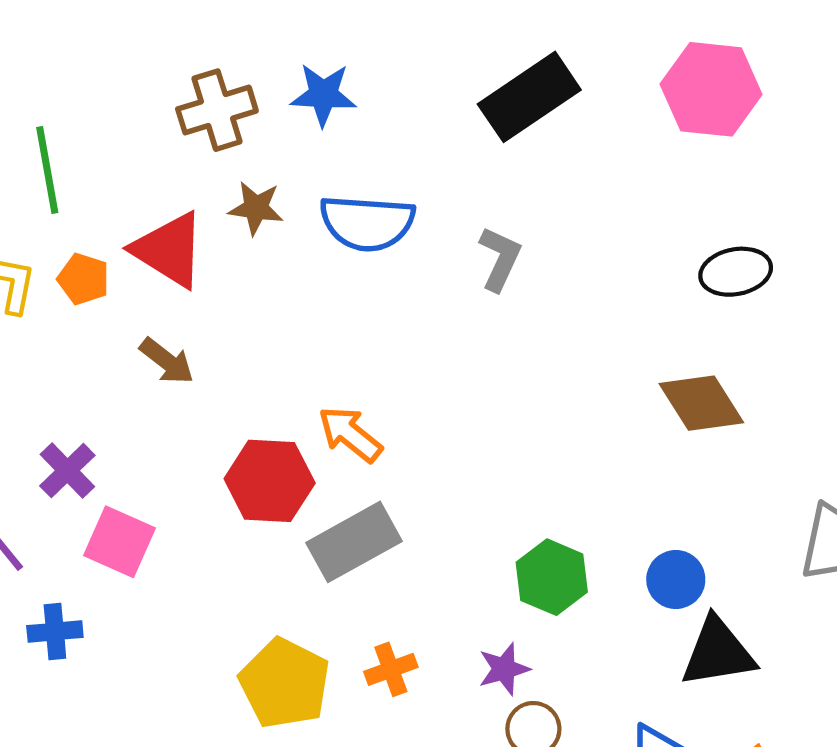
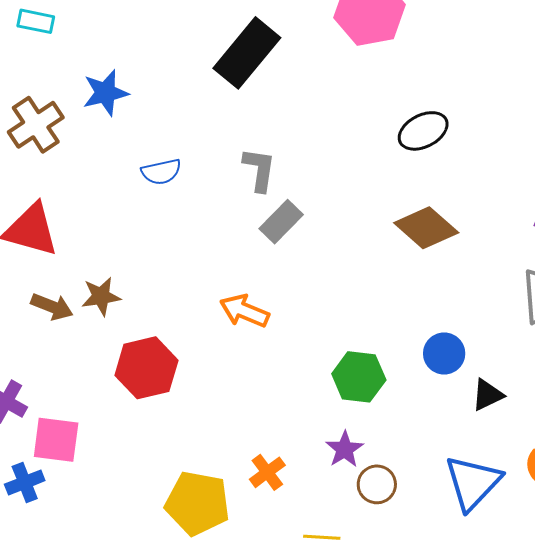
brown star: (256, 208) -> (101, 296), moved
blue semicircle: (367, 223) -> (161, 172), size x0.6
orange arrow: (350, 434) -> (244, 311), moved
gray rectangle: (354, 542) -> (281, 222), moved, size x0.7
blue cross: (55, 632) -> (25, 482), moved
black triangle: (718, 652) -> (488, 395), size x0.6

